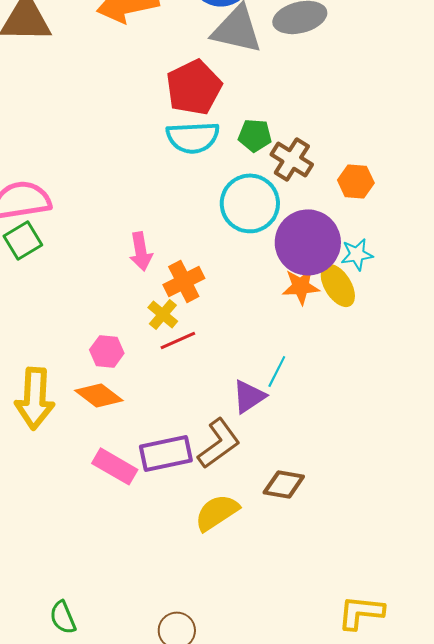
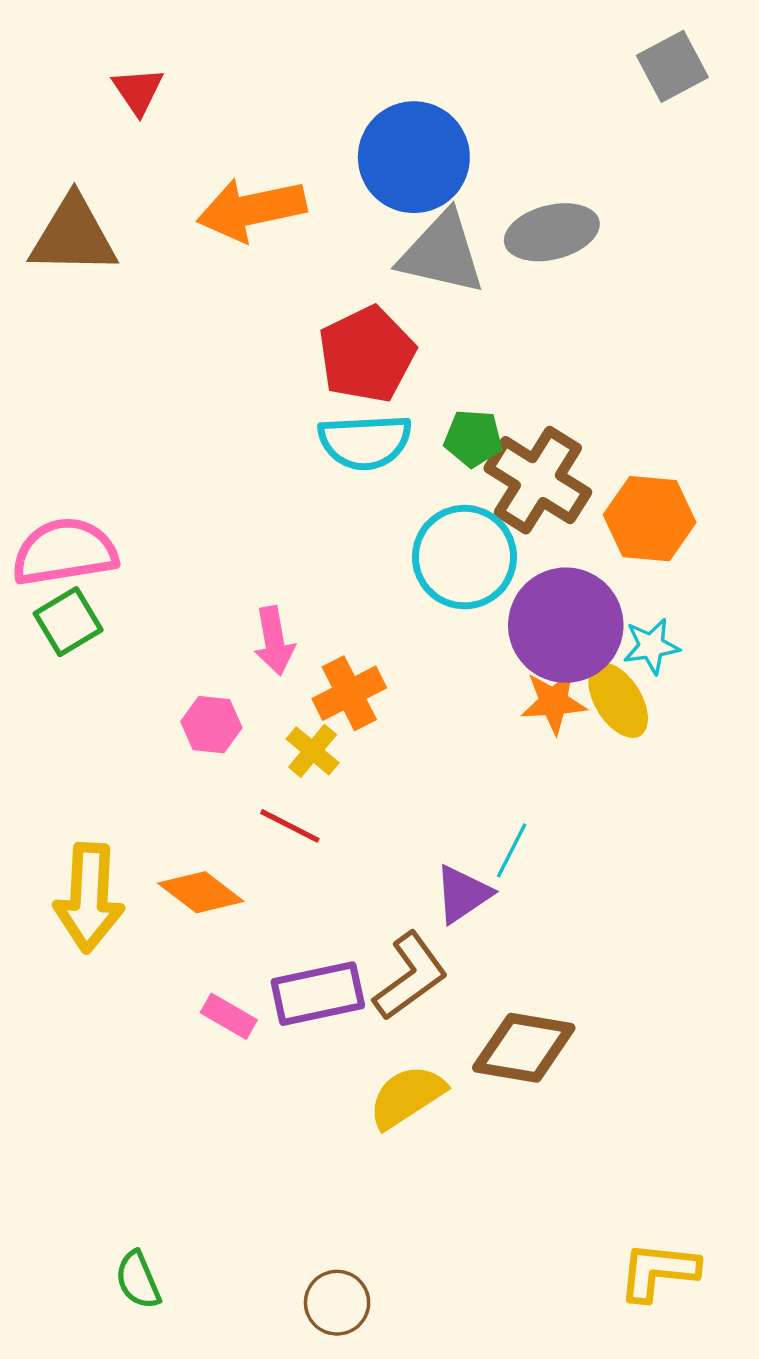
brown cross: (292, 159) -> (538, 480), size x1.4
orange hexagon: (356, 181) -> (650, 519), size x1.4
red line: (178, 340) -> (290, 826), moved, turned 51
pink hexagon: (107, 351) -> (211, 725), moved
pink rectangle: (115, 466) -> (229, 1016), size x0.7
brown diamond: (284, 484) -> (524, 1048), size x1.4

